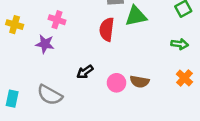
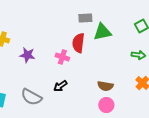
pink cross: (57, 20) -> (62, 57), moved
black arrow: (85, 72) -> (60, 86), moved
pink circle: (116, 83) -> (106, 105), moved

